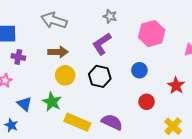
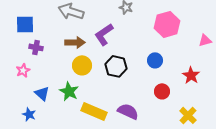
purple L-shape: (102, 44) -> (104, 34), moved

